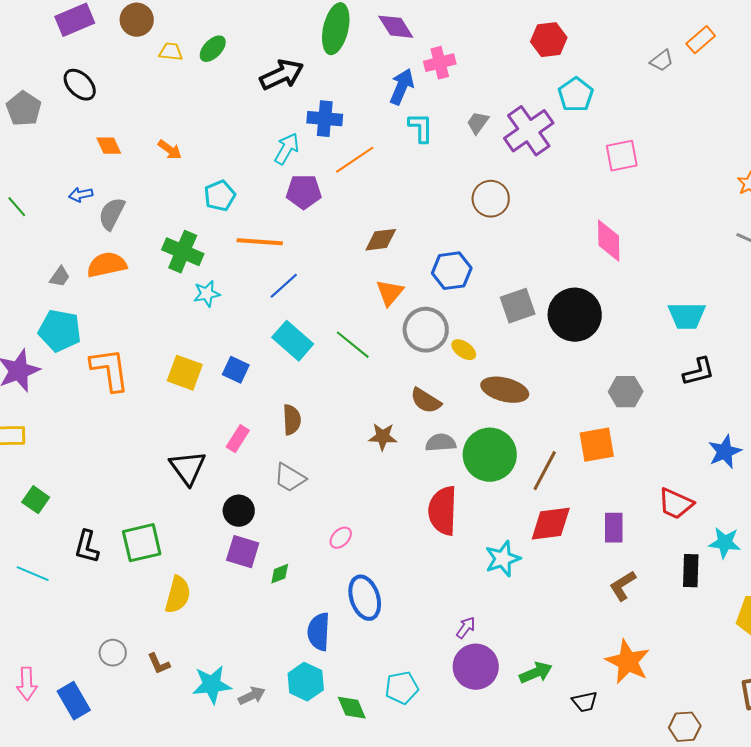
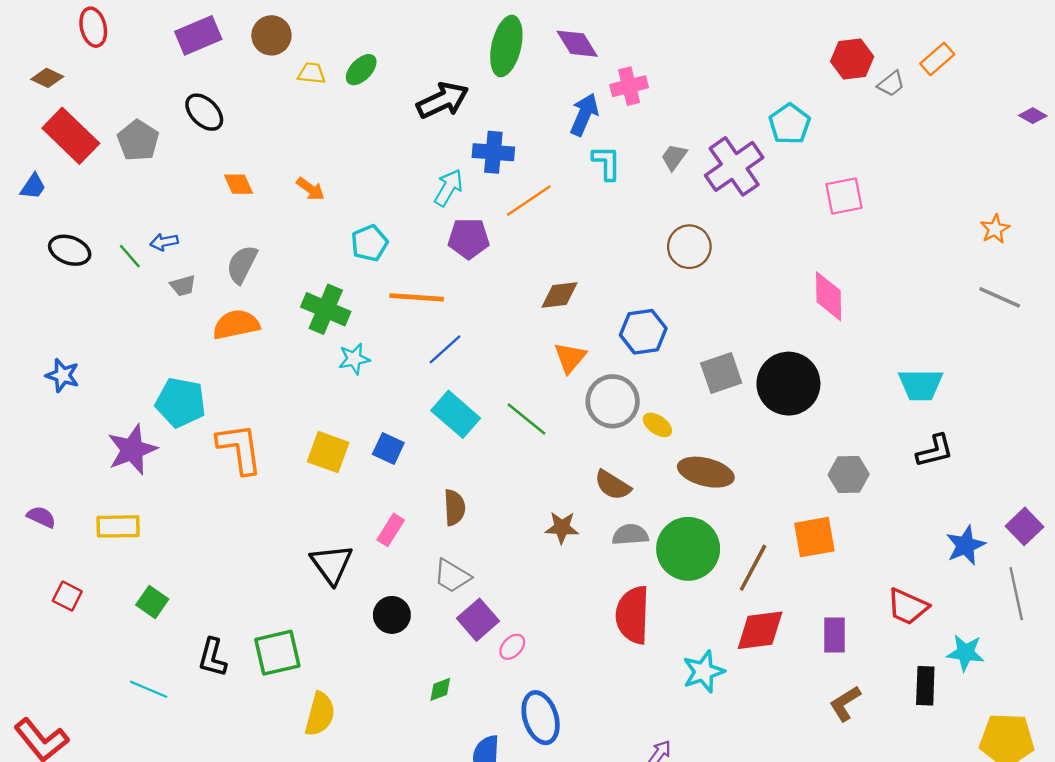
red hexagon: (549, 40) -> (852, 59), moved
blue arrow: (81, 195) -> (164, 242), moved
gray trapezoid: (60, 277) -> (183, 286), moved, turned 40
purple square: (243, 552) -> (478, 620), moved, turned 32

